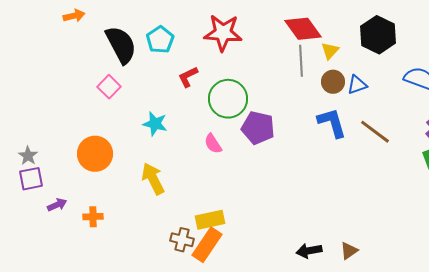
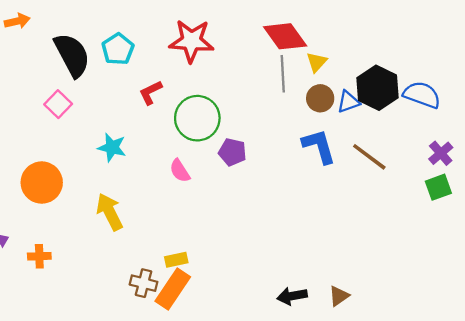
black hexagon: (378, 35) -> (377, 88), moved
purple pentagon: (258, 128) -> (232, 152), size x0.7
yellow rectangle: (210, 220) -> (176, 260), size x0.7

